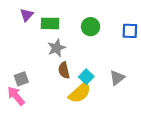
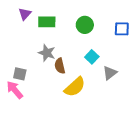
gray star: (56, 48) -> (47, 53), moved, turned -30
cyan square: (86, 77) -> (92, 57), moved
gray square: (21, 79) -> (20, 74), turned 32

